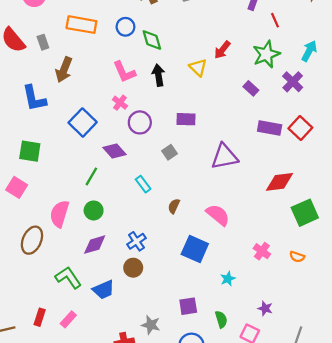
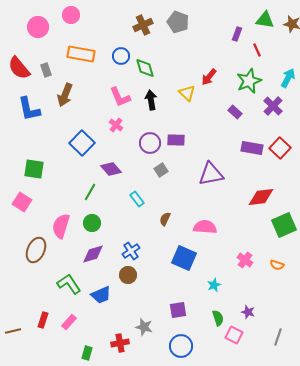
blue L-shape: (34, 98) -> (29, 109), moved
purple circle: (140, 122) -> (150, 143), moved
pink semicircle: (218, 215) -> (205, 227), turned -35
green semicircle: (221, 319) -> (218, 318), moved

